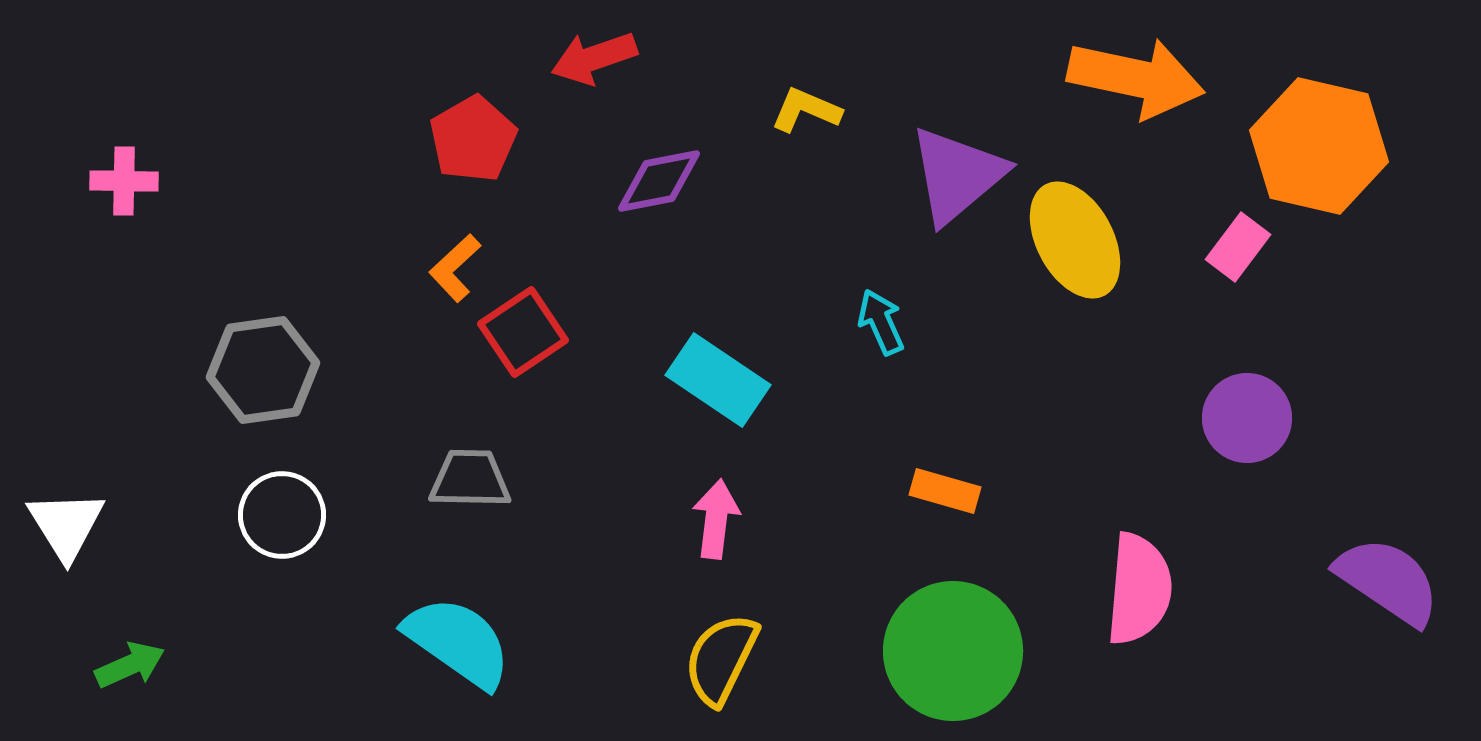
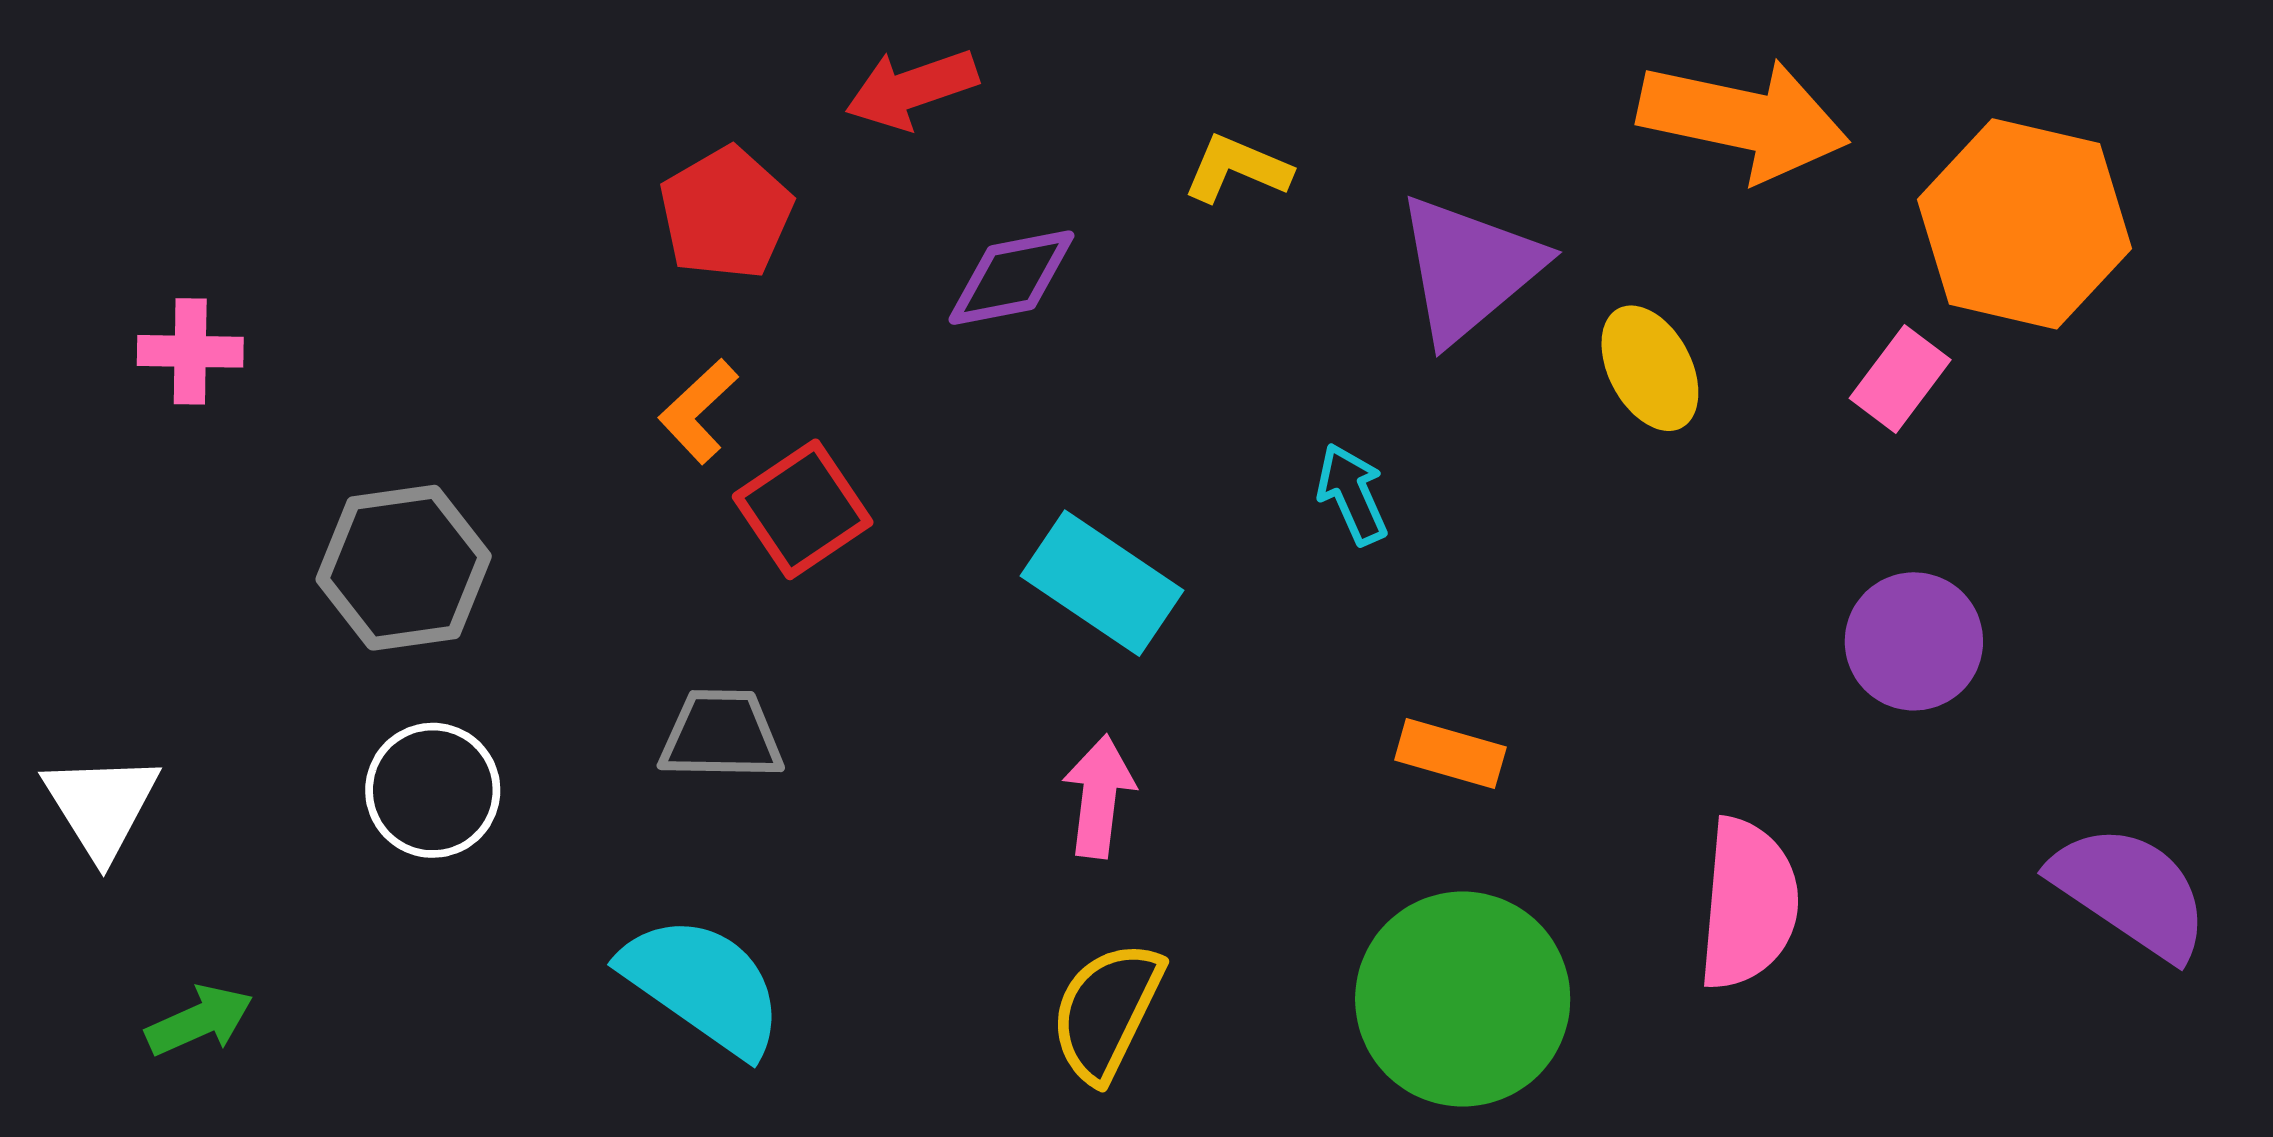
pink cross: (124, 181) -> (190, 351), moved
yellow ellipse: (1075, 240) -> (1650, 368), size x0.7

